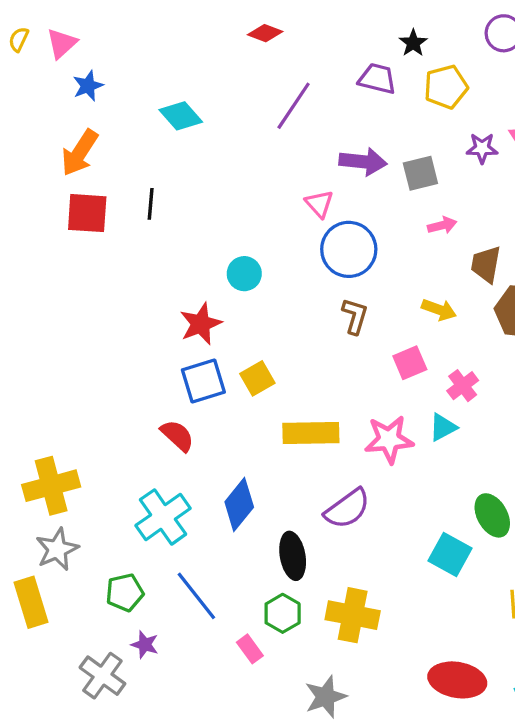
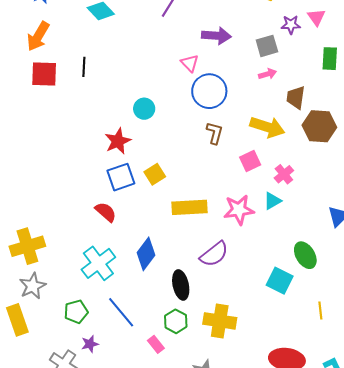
gray square: (420, 173) -> (267, 46), moved
yellow arrow: (439, 310) -> (267, 127), size x1.6
purple star: (145, 645) -> (90, 344), turned -30

